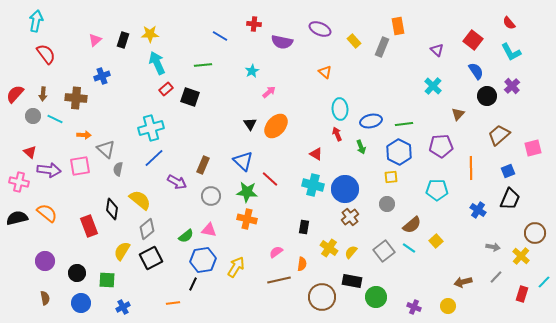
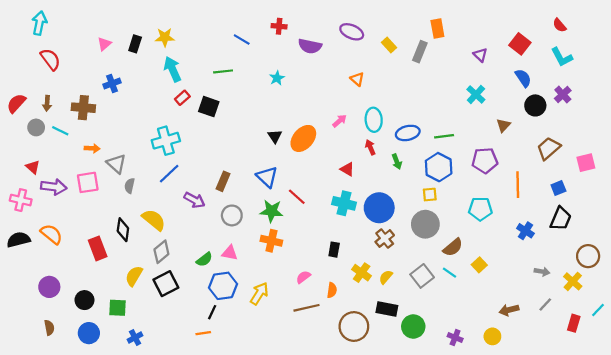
pink arrow: (269, 92) -> (340, 121), moved
gray circle: (387, 204) -> (425, 224), size x1.6
orange line: (173, 303) -> (203, 333), moved

